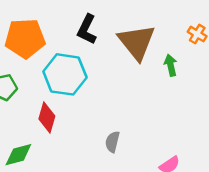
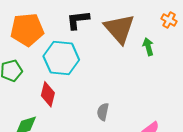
black L-shape: (87, 29) -> (78, 20), turned 60

